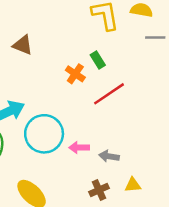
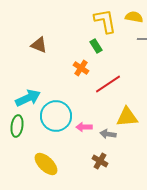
green rectangle: (98, 60) -> (96, 46), moved
yellow triangle: (133, 185) -> (127, 117), moved, size x1.6
brown cross: (99, 190) -> (100, 161), turned -35

